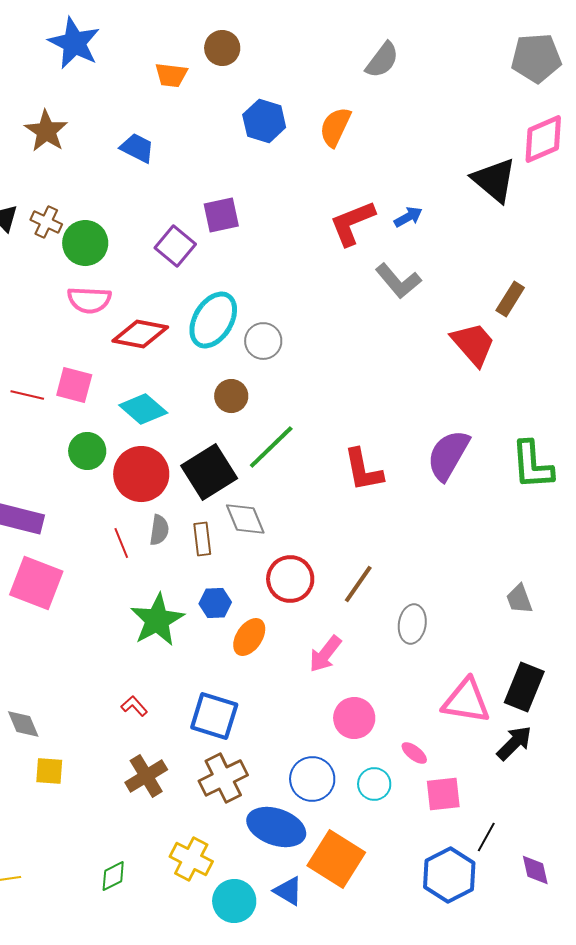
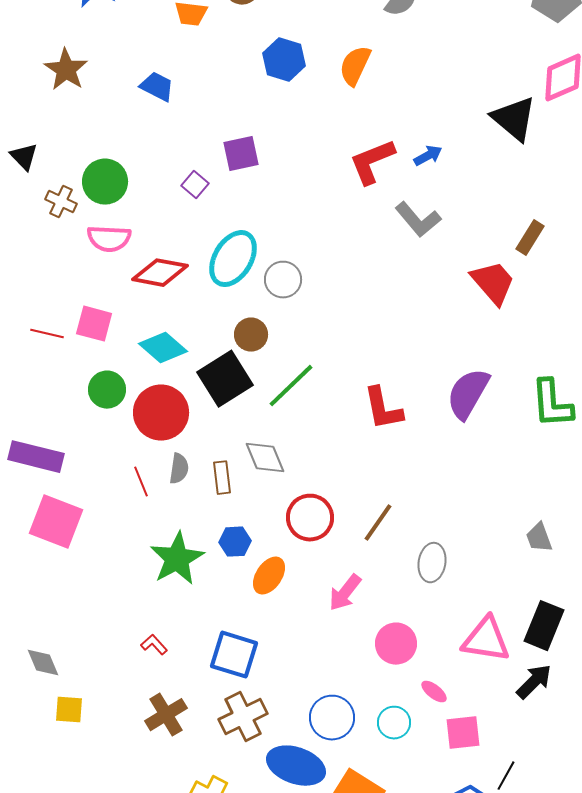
brown cross: (46, 222) -> (61, 202), moved
purple square: (175, 246) -> (195, 185), size x0.7
black square: (209, 472) -> (225, 379), moved
pink circle: (354, 718) -> (396, 644), moved

